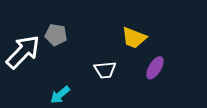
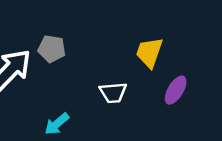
yellow trapezoid: (134, 38) -> (149, 53), turned 88

